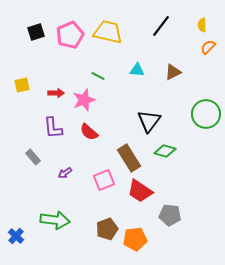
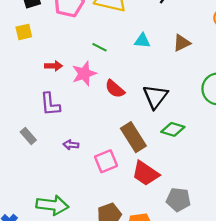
yellow square: (22, 85) -> (24, 32), moved
red semicircle: (89, 132) -> (115, 89), moved
purple arrow: (65, 173) -> (71, 145), moved, turned 40

